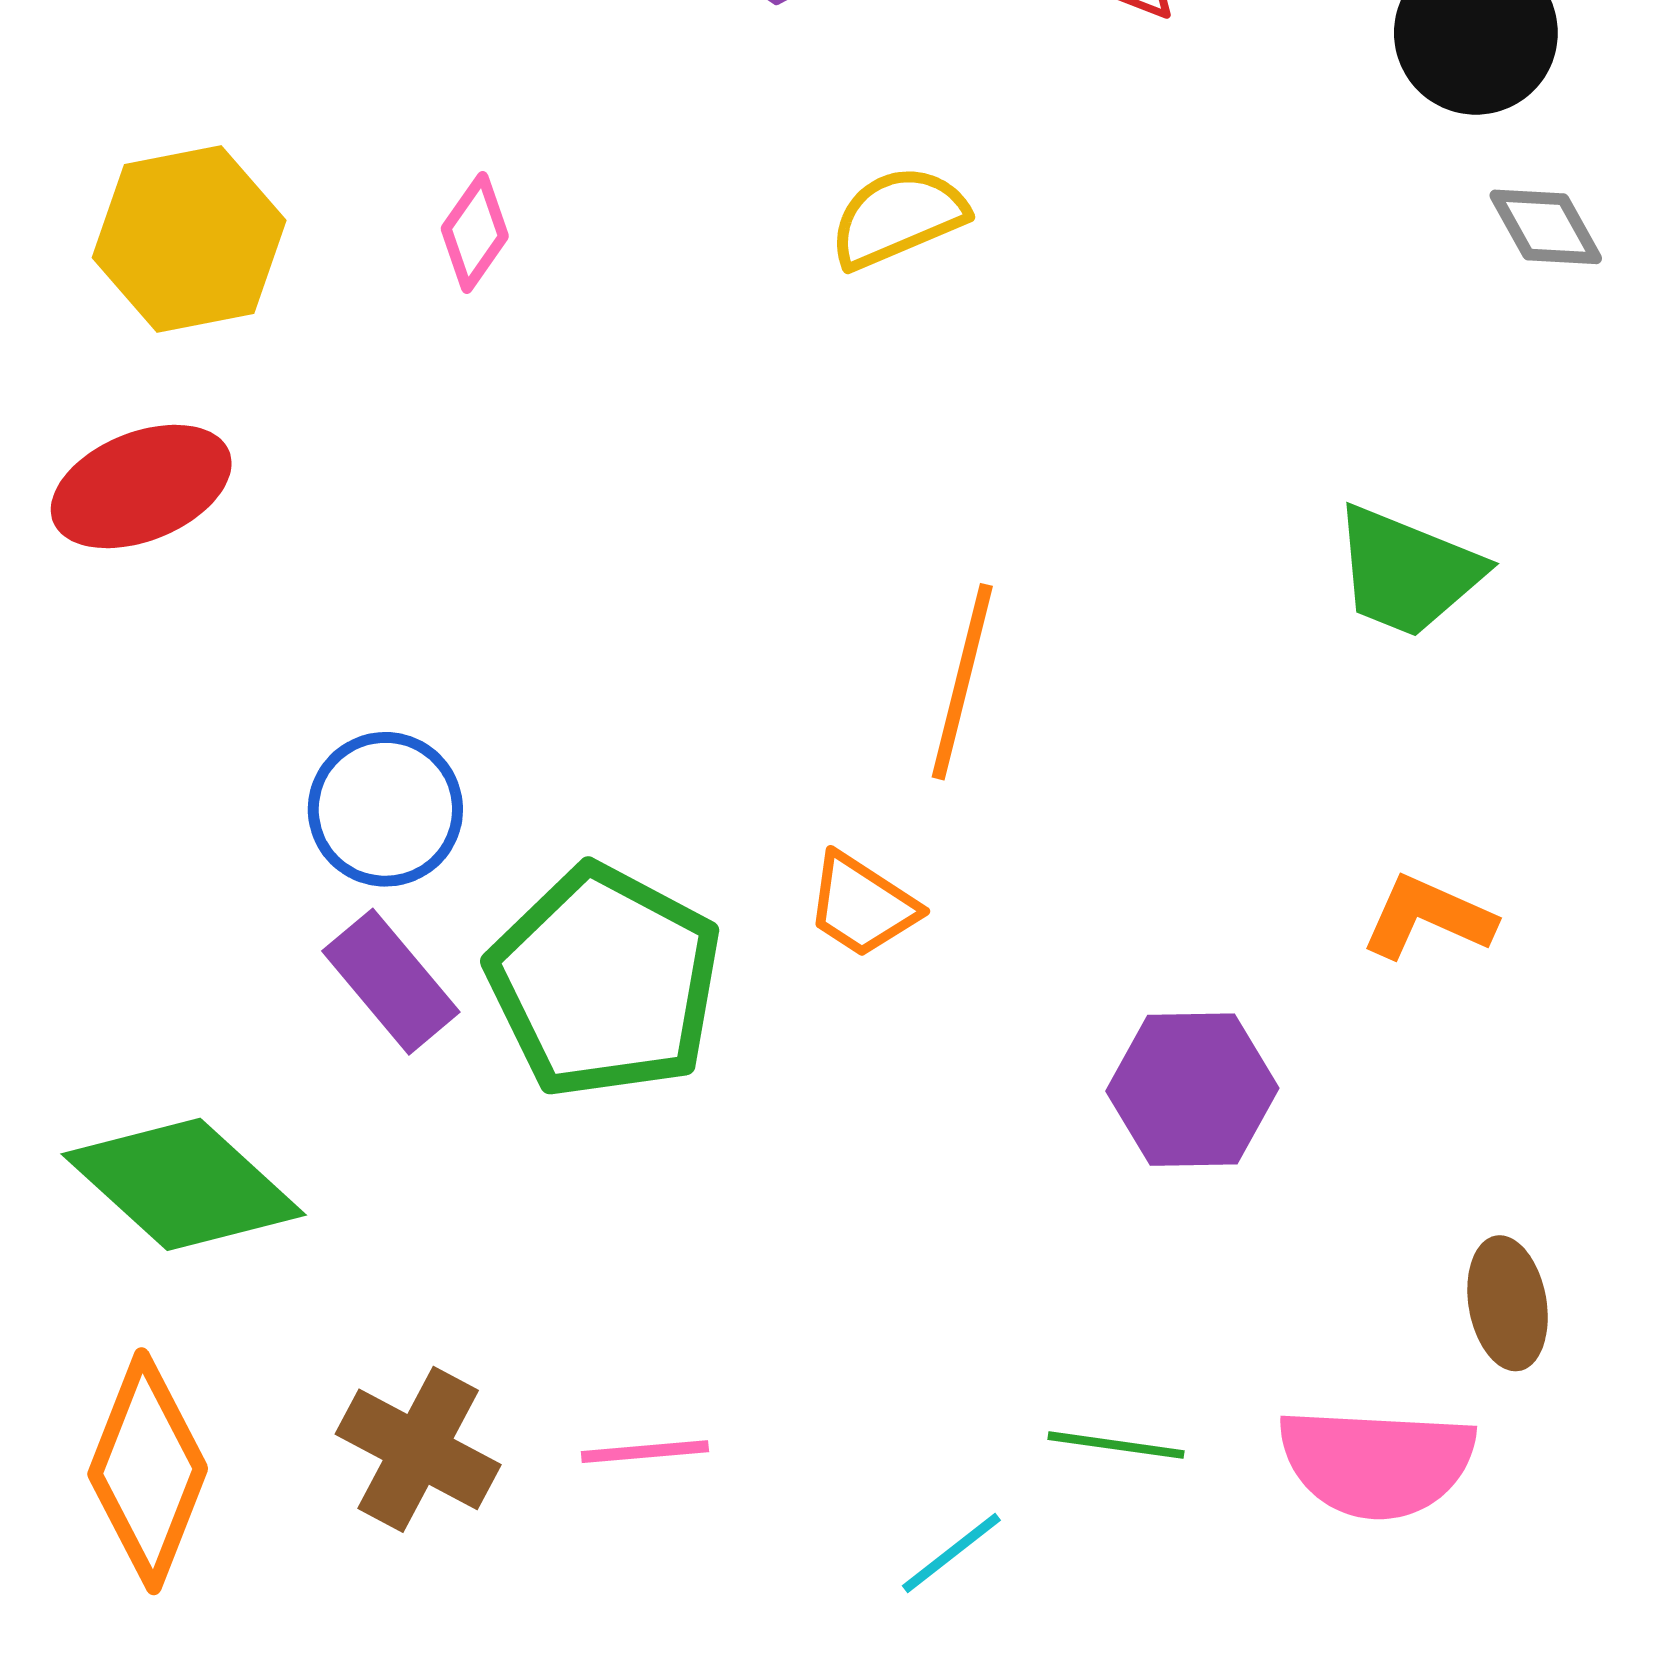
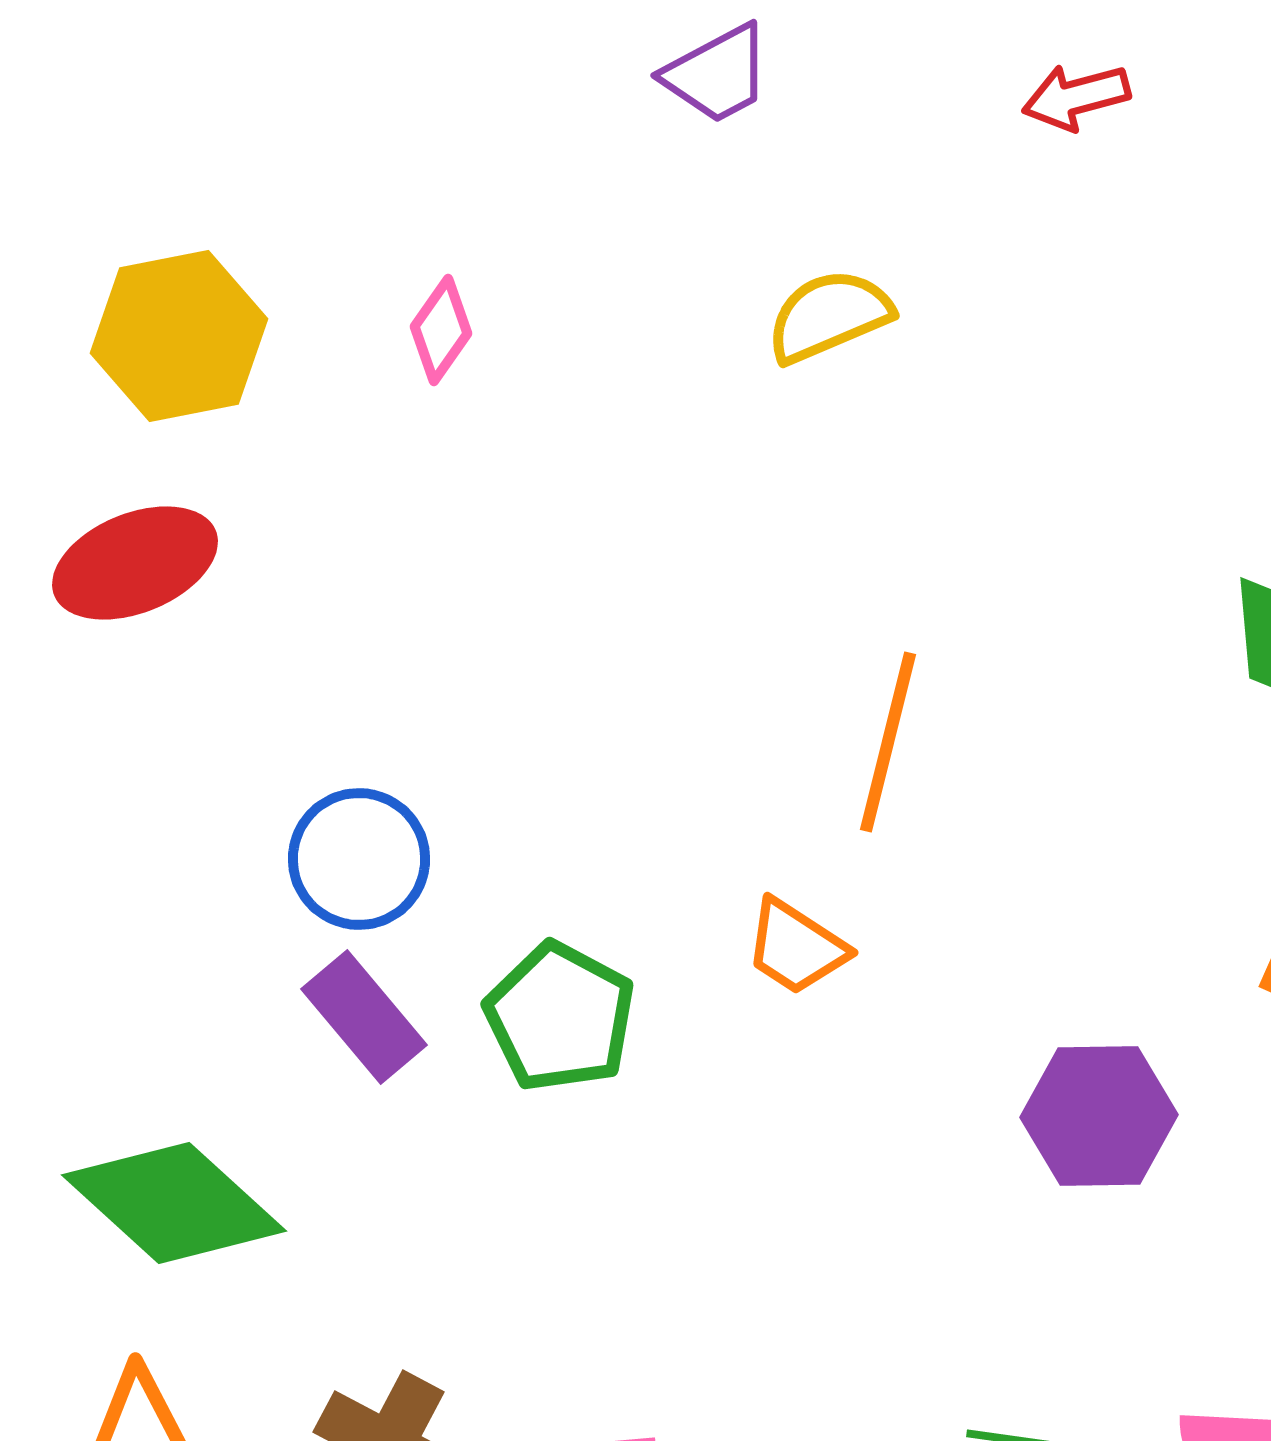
green pentagon: (605, 982) -> (560, 1017), size x0.7

